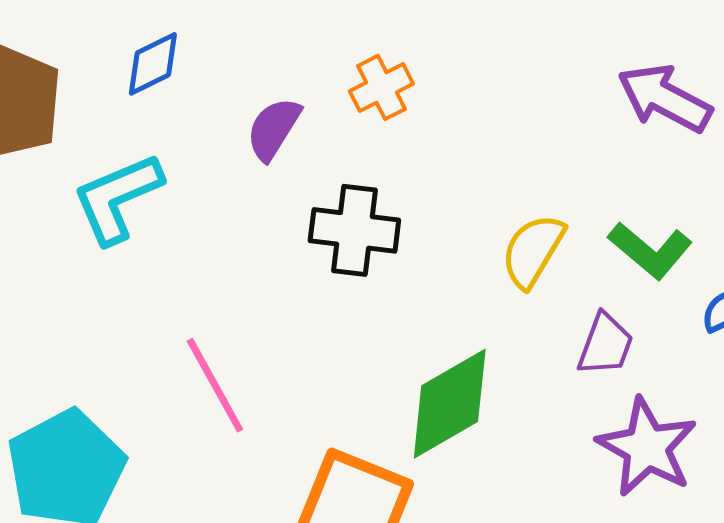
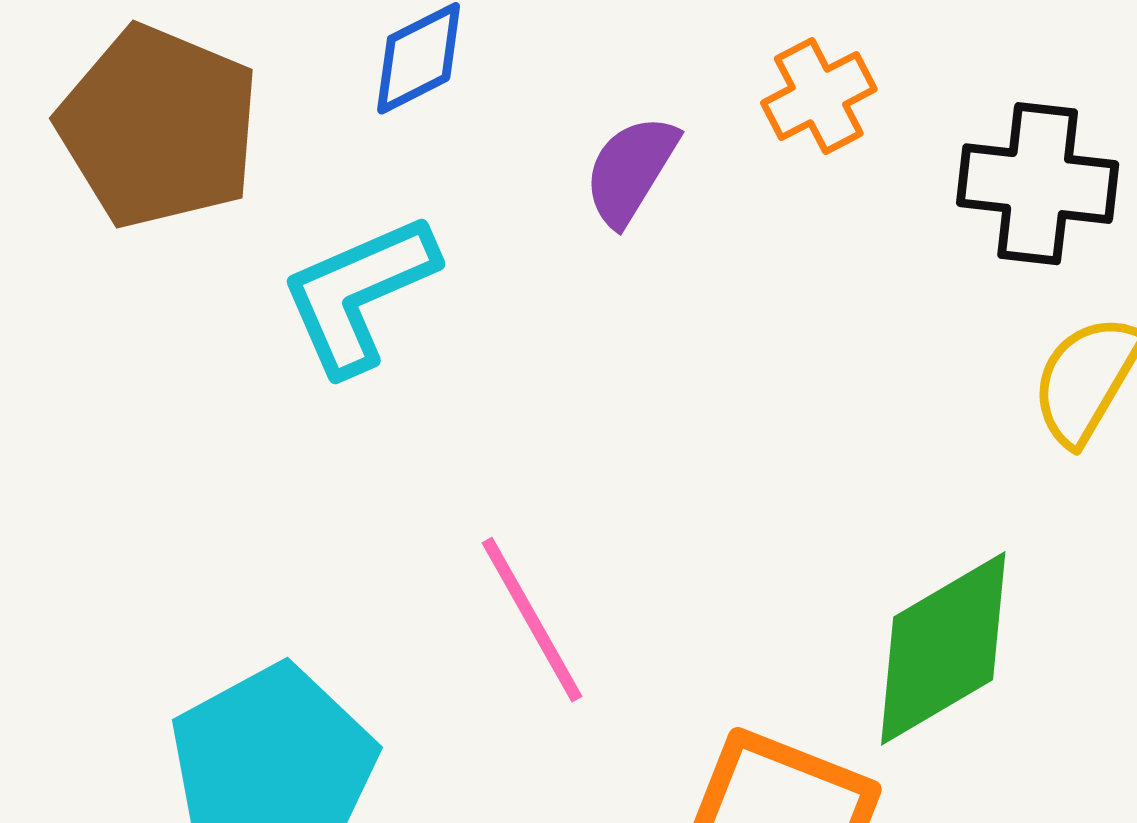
black cross: (354, 230) -> (1038, 184), moved

